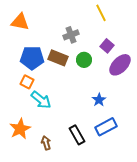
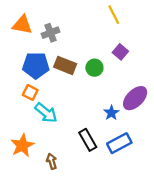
gray cross: (71, 35) -> (50, 33), moved
purple ellipse: (120, 65) -> (135, 98), moved
black rectangle: (77, 135) -> (88, 140), moved

